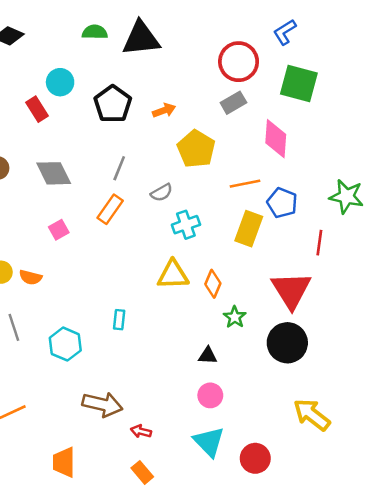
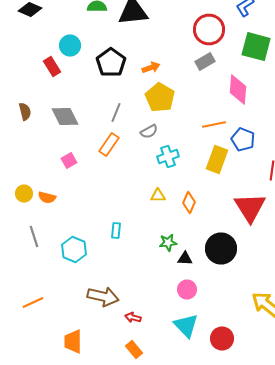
yellow pentagon: (196, 149) -> (160, 98), moved
yellow triangle: (173, 275) -> (158, 196), size x0.6
green star: (235, 317) -> (168, 242), moved, turned 30
black circle: (287, 343) -> (221, 248), moved

